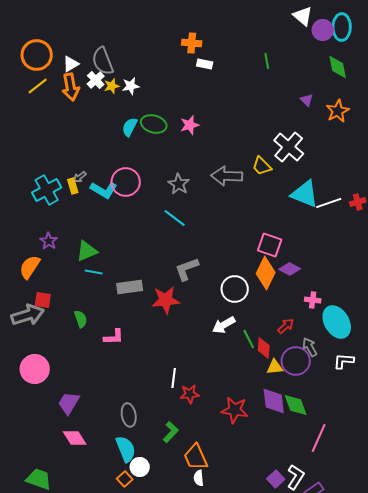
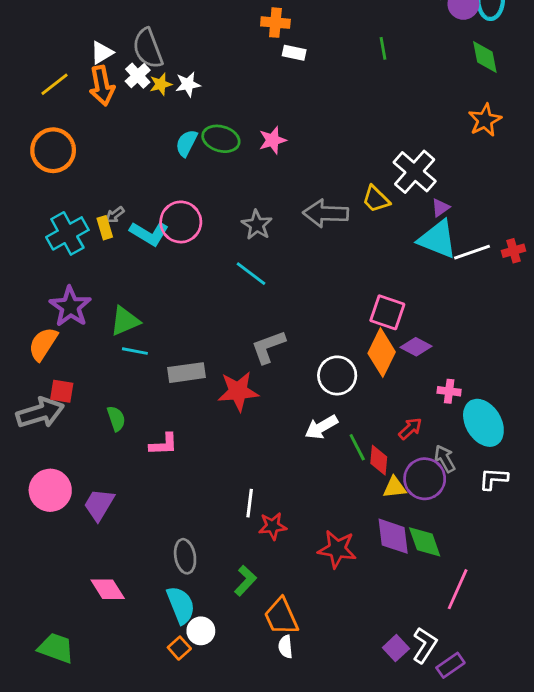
orange circle: (37, 55) -> (53, 150), moved
purple triangle: (307, 100) -> (440, 208), moved, turned 40
purple star: (49, 241) -> (70, 307), size x1.6
purple trapezoid: (69, 403) -> (99, 505), moved

